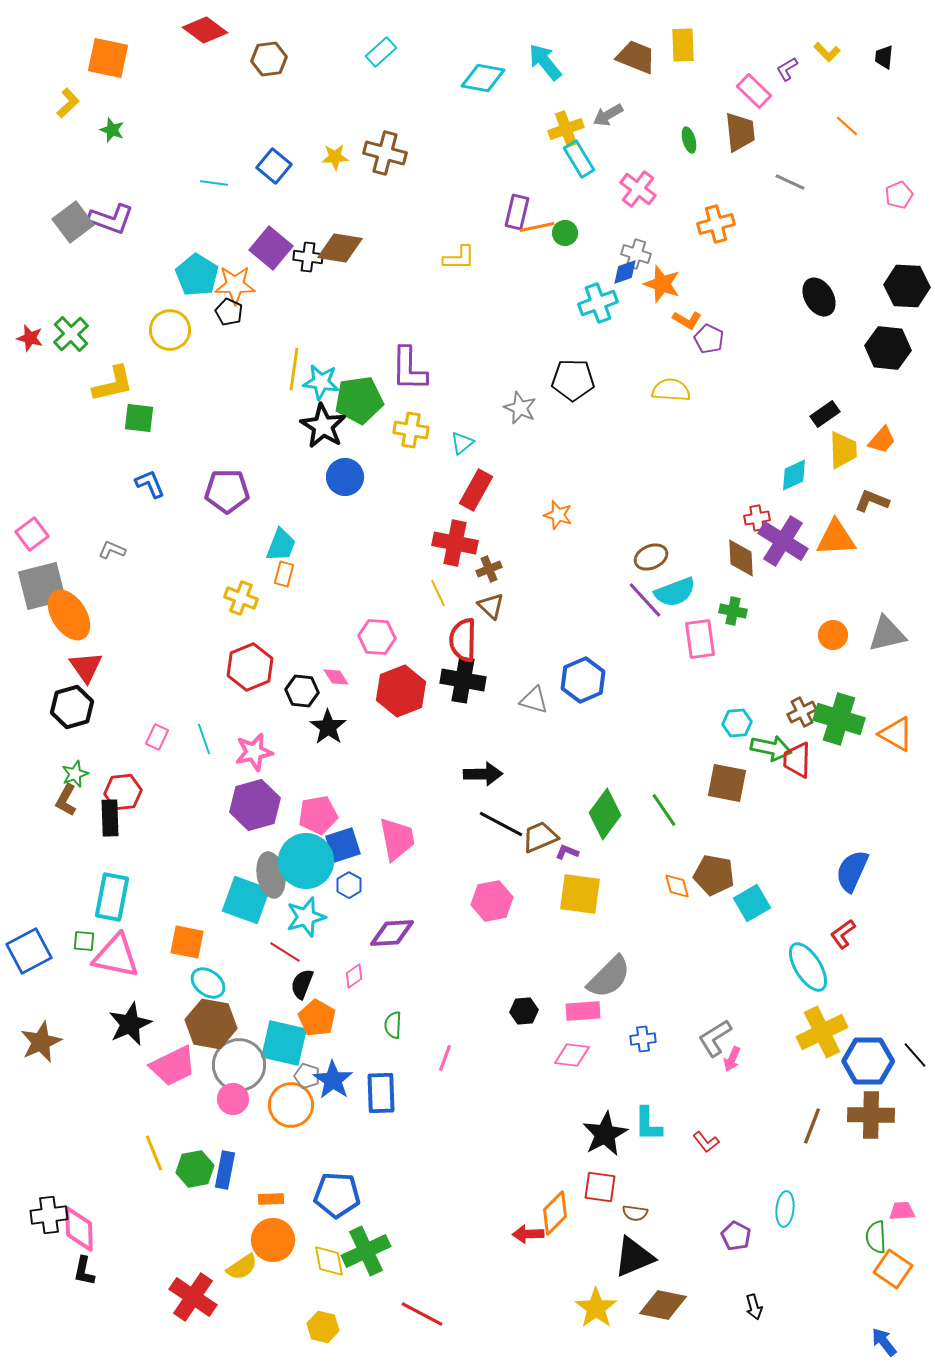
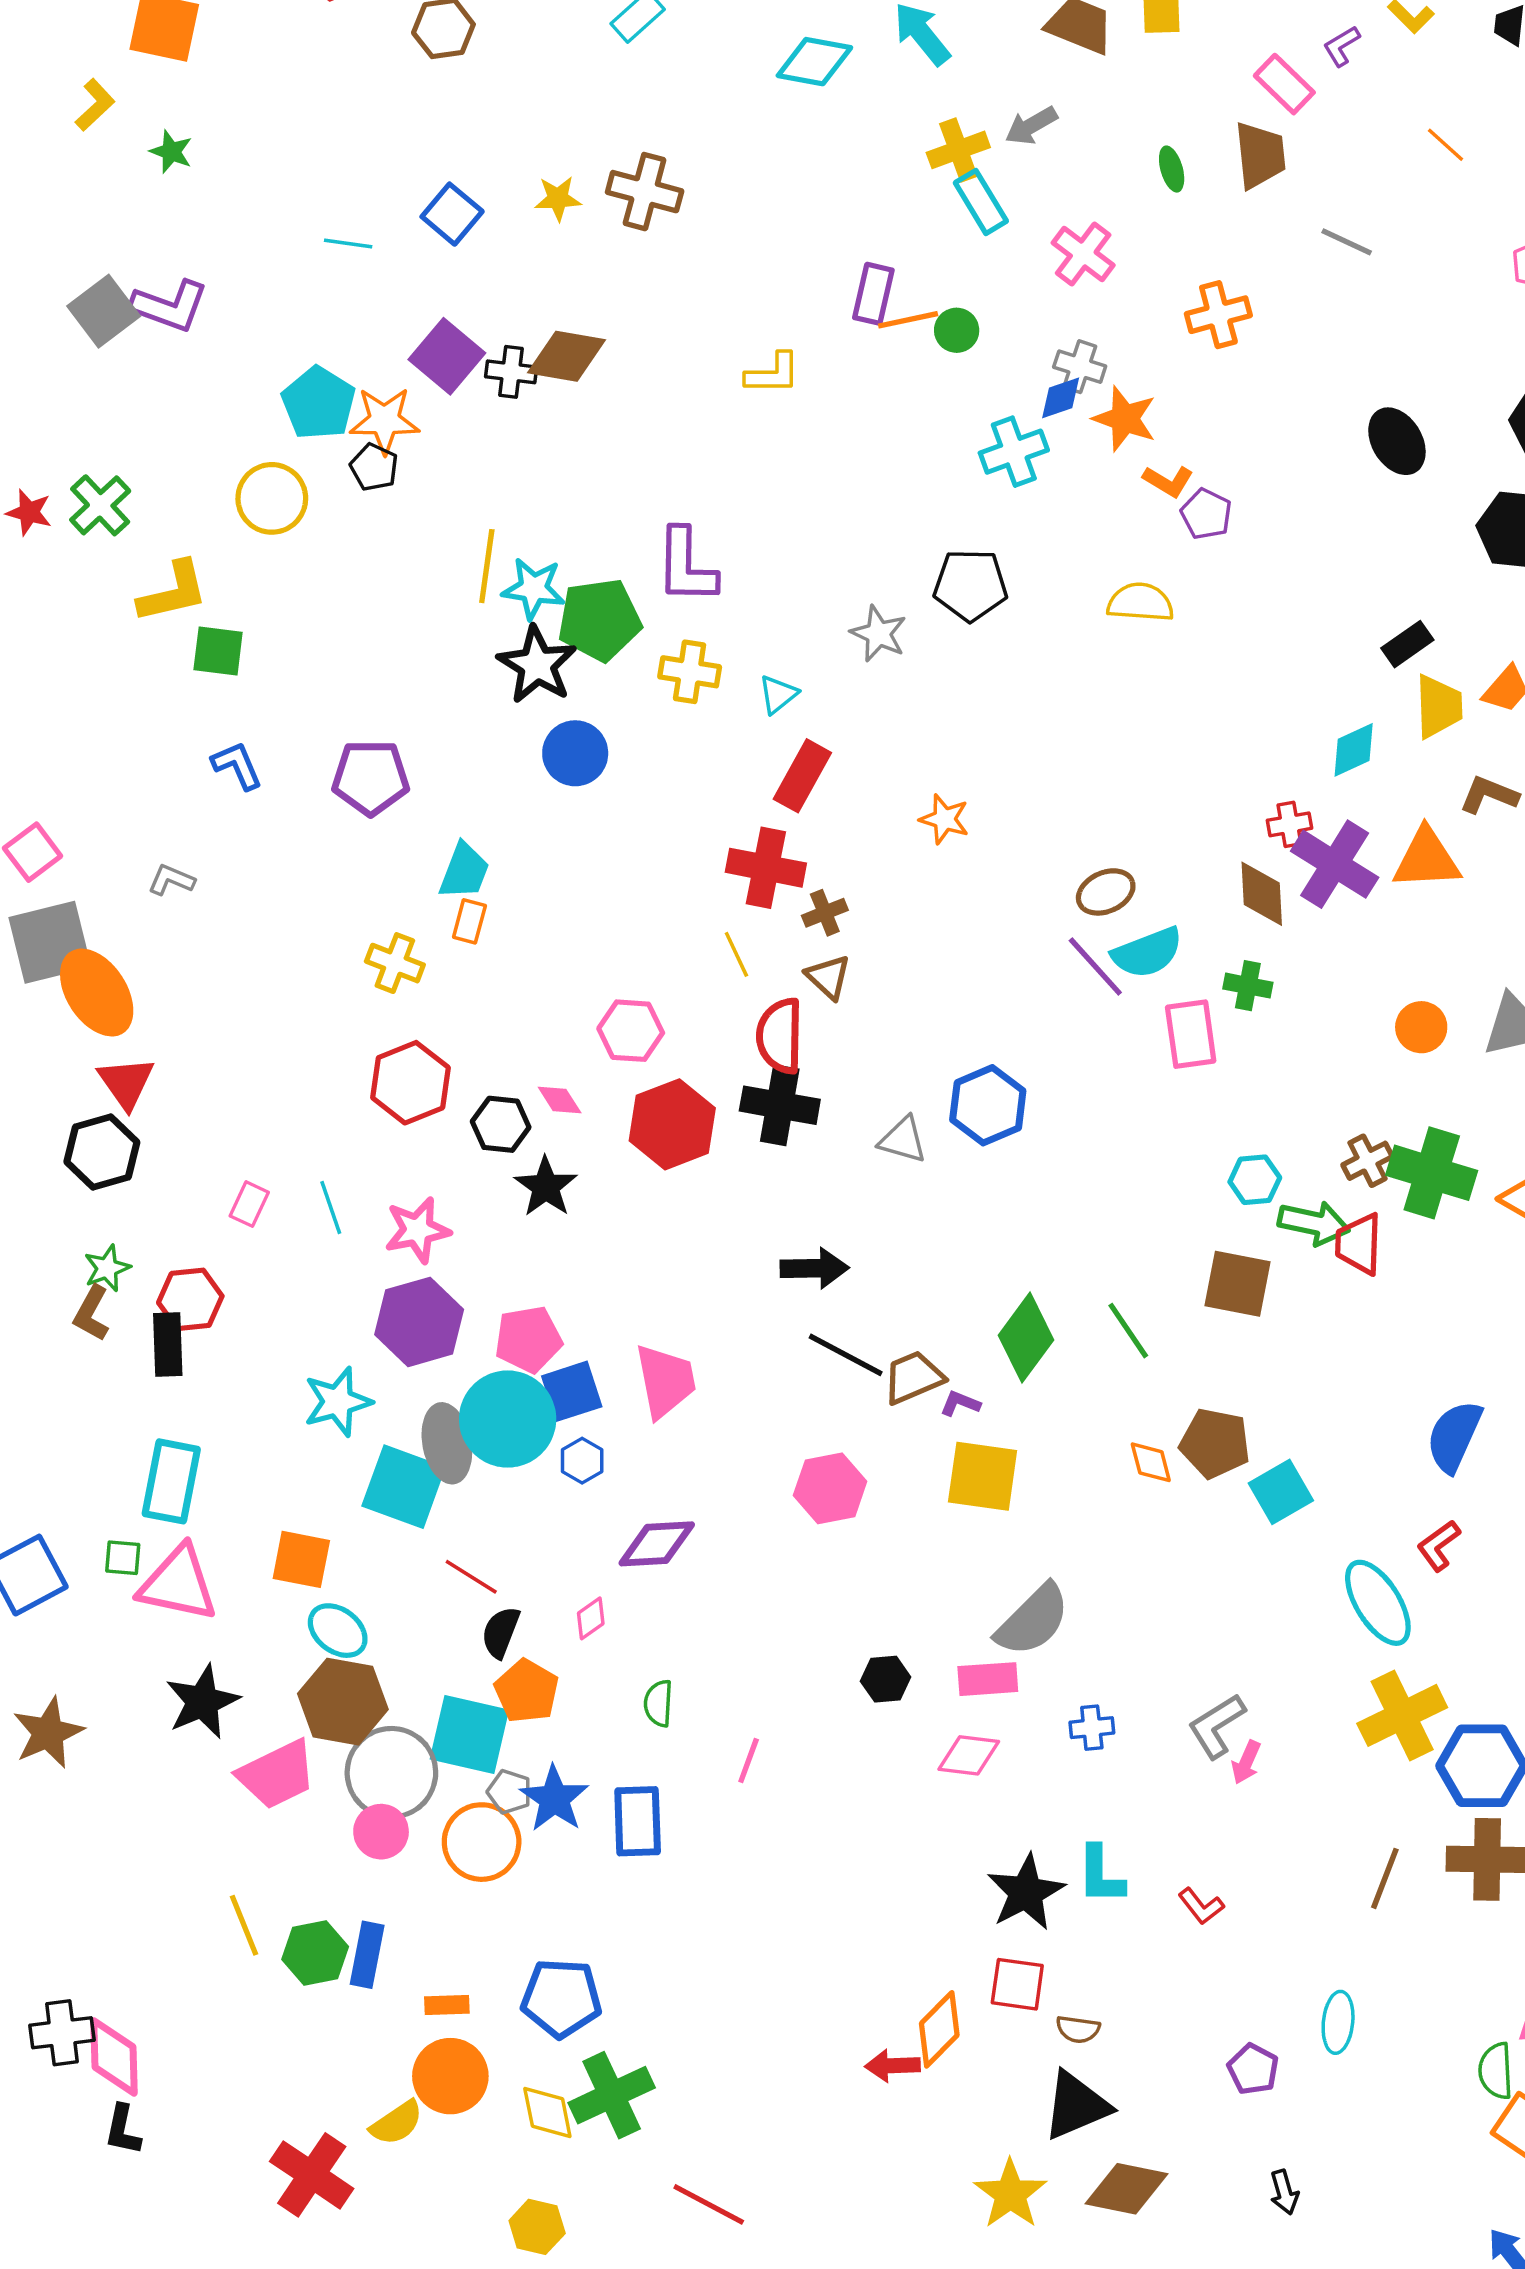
cyan star: (306, 917) -> (338, 1402), moved

